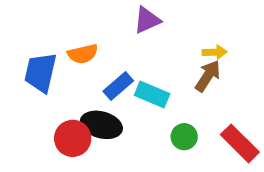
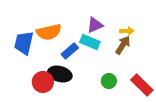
purple triangle: (147, 20) -> (95, 25), moved
orange semicircle: (83, 54) -> (49, 32), size x1.4
cyan rectangle: (152, 94) -> (90, 42), moved

